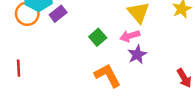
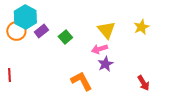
green square: (98, 37) -> (65, 37), moved

